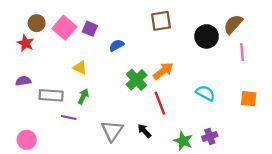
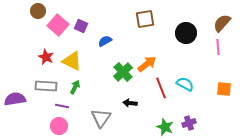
brown circle: (37, 23) -> (38, 11), moved
brown semicircle: (233, 24) -> (222, 23), moved
red star: (26, 43) -> (46, 57), moved
yellow triangle: (80, 68) -> (72, 61), size x1.5
purple semicircle: (23, 81) -> (15, 99), moved, size x1.5
red line: (160, 103) -> (161, 88), moved
black arrow: (144, 131) -> (130, 103), moved, turned -40
pink circle: (27, 140) -> (59, 126), moved

